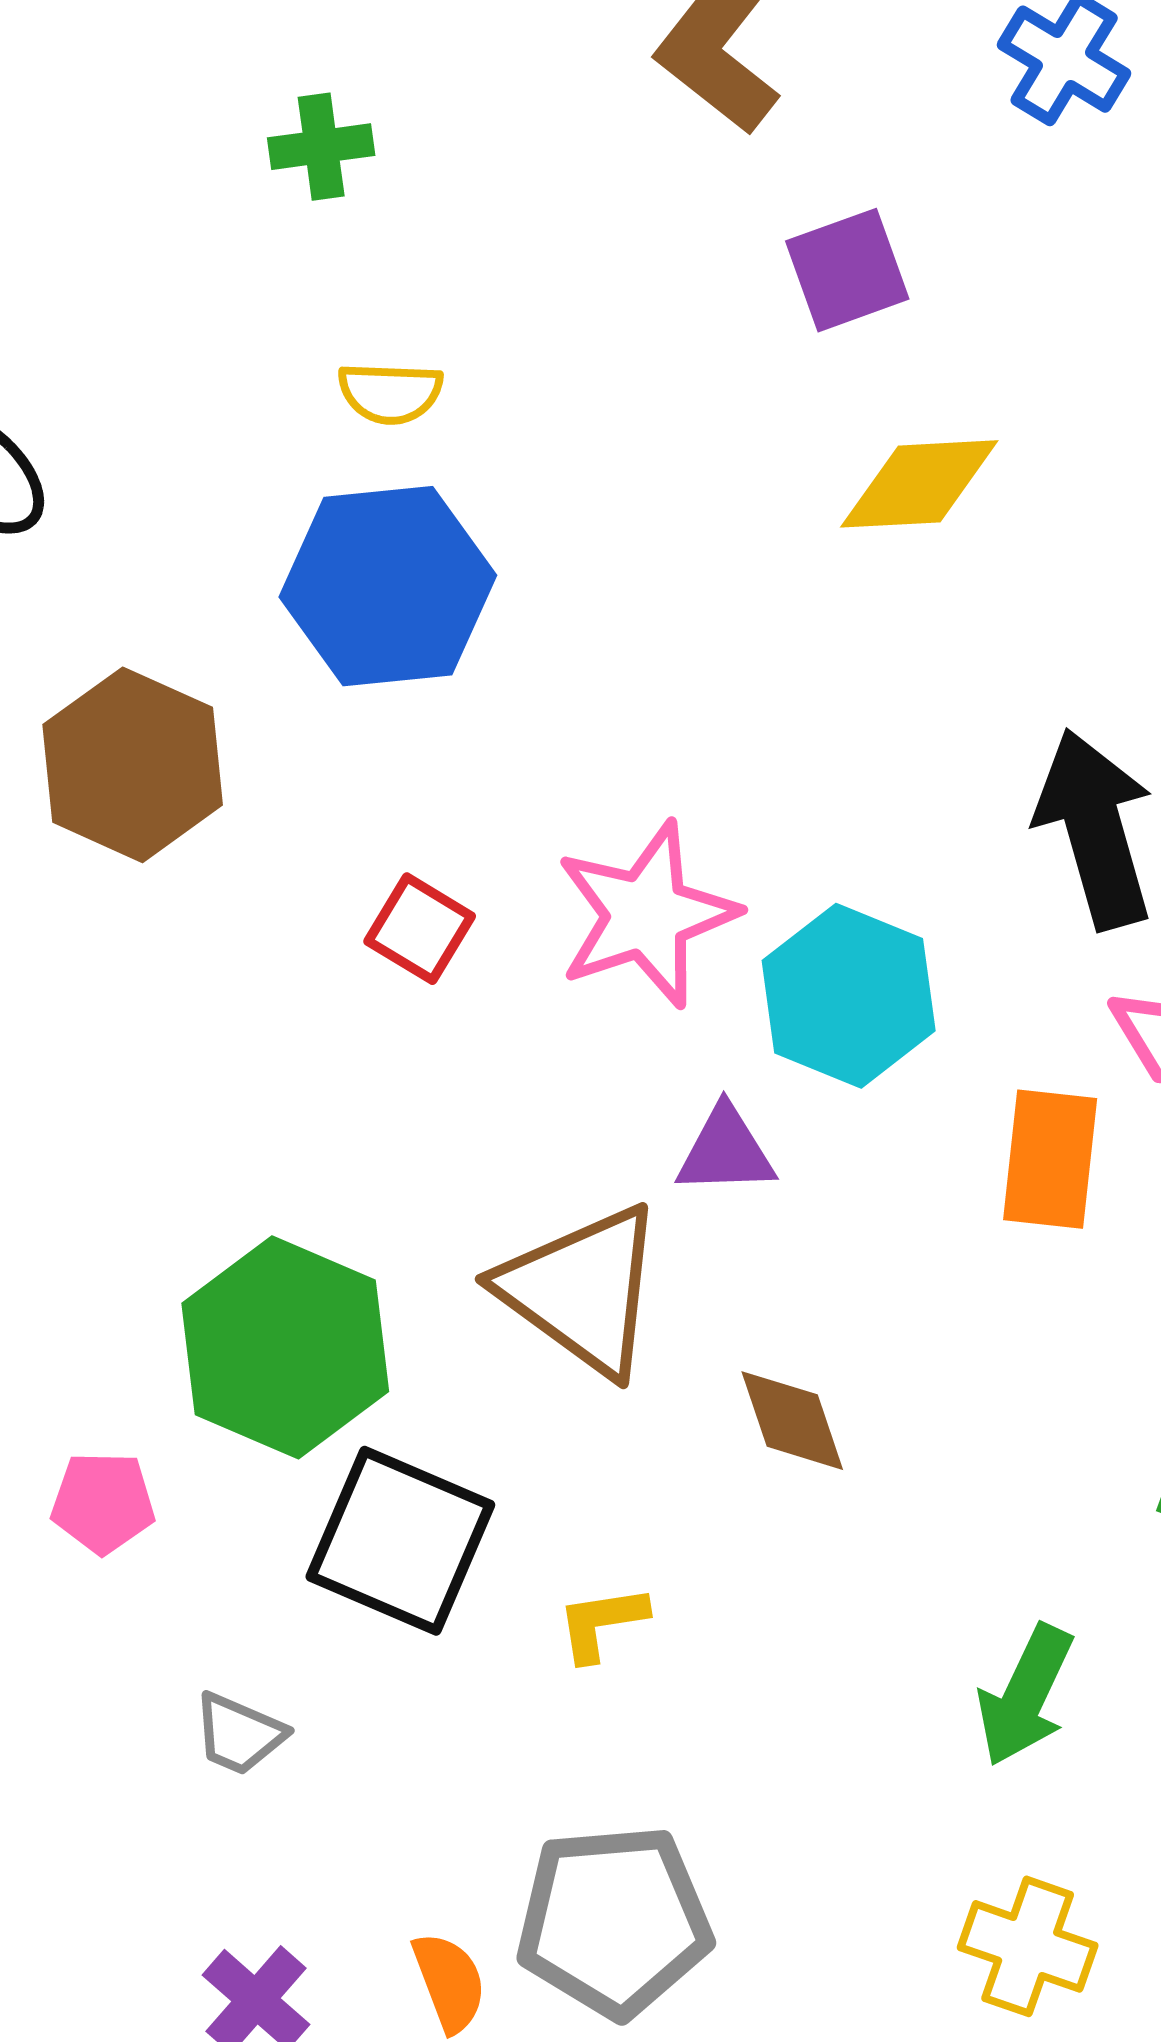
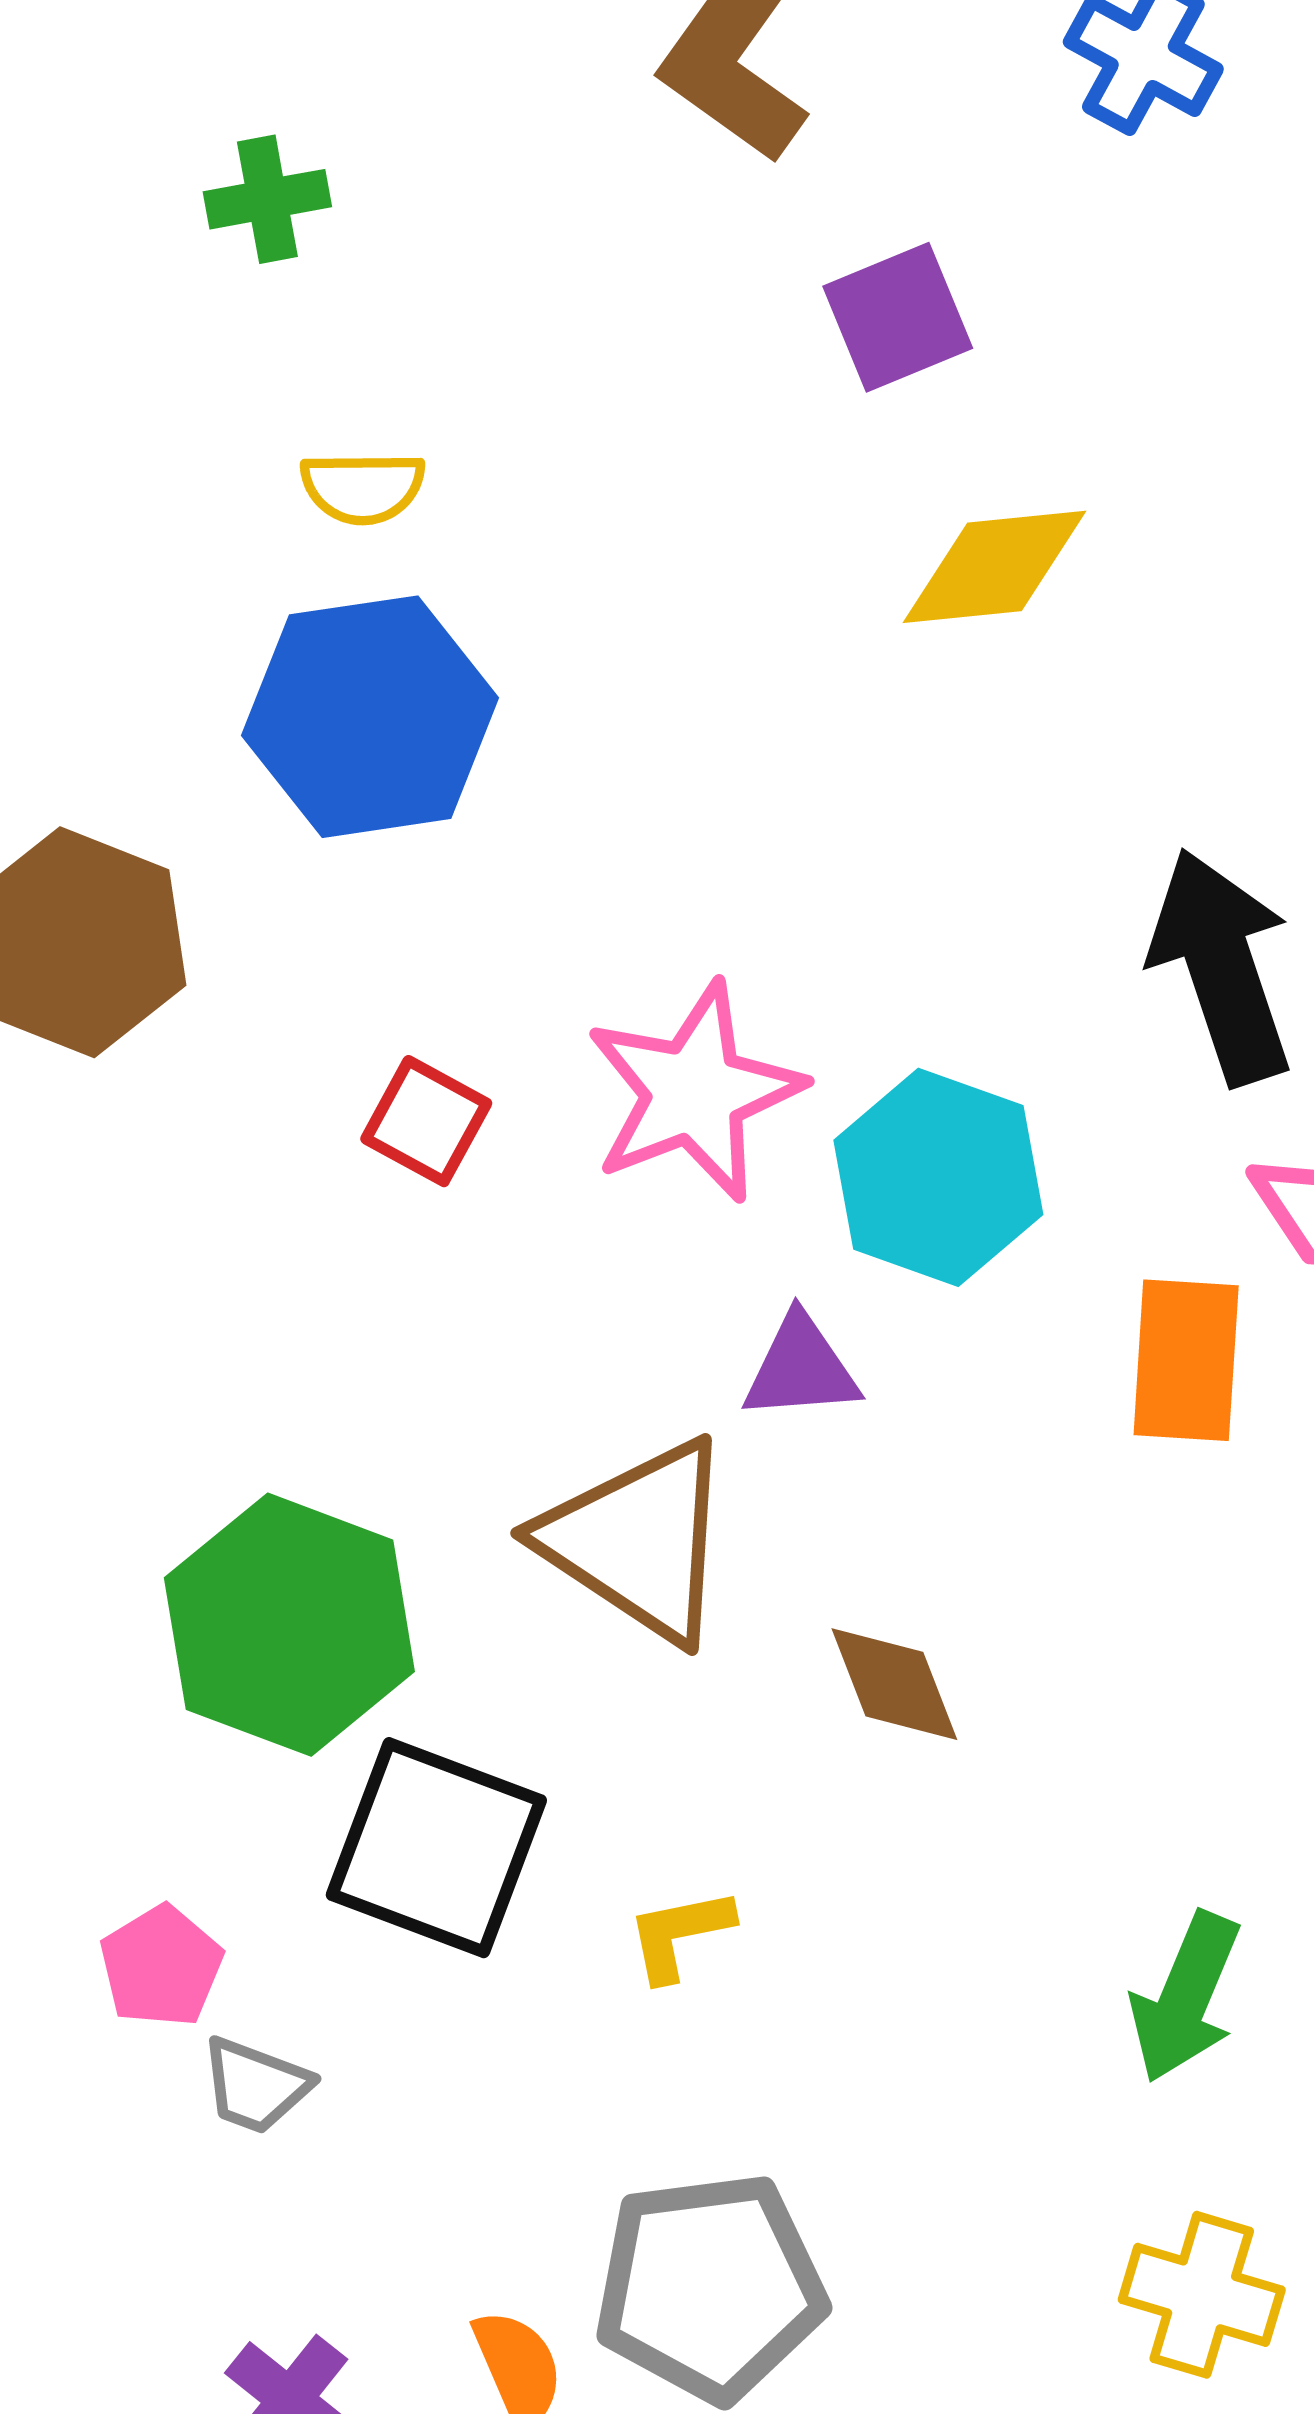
pink pentagon: (103, 1503) -> (161, 1966), moved, turned -30

